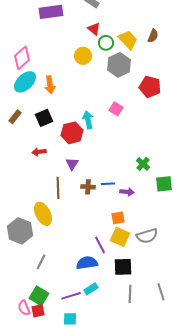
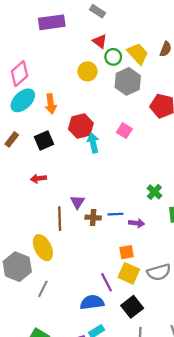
red hexagon: (72, 133) -> (81, 126), moved
purple triangle: (72, 164) -> (77, 202), moved
gray line: (41, 262) -> (43, 289), moved
black square: (123, 267) -> (132, 307), turned -36

